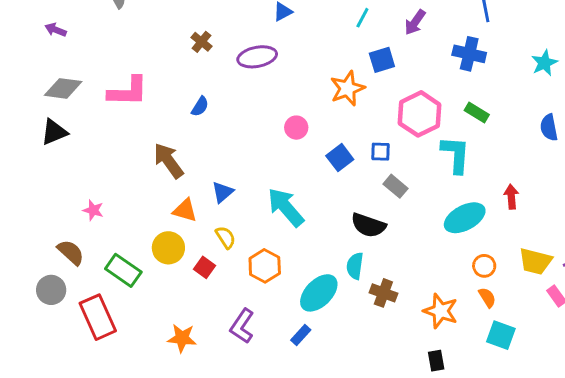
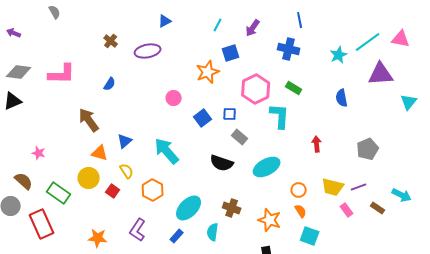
cyan ellipse: (465, 218) -> (267, 167), moved
cyan semicircle: (355, 266) -> (213, 232), moved

